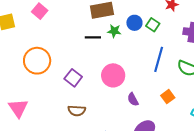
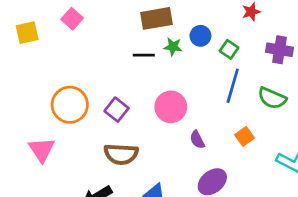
green square: (153, 25) -> (229, 49), moved
orange circle: (37, 61) -> (70, 105), moved
brown semicircle: (77, 111) -> (121, 154), size x1.4

